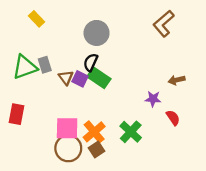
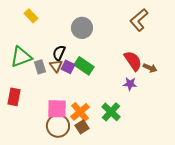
black semicircle: (91, 62) -> (59, 53), moved
gray rectangle: (45, 65) -> (40, 67), moved
brown arrow: (177, 80) -> (150, 68), turned -144
red semicircle: (173, 118) -> (133, 61), moved, size x1.5

